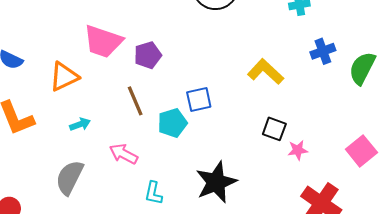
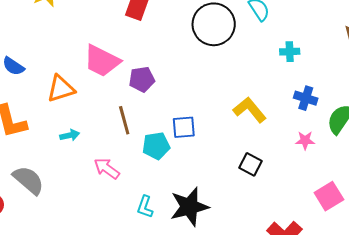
blue cross: (323, 51) -> (306, 98), turned 30
pink star: (298, 150) -> (305, 140), moved
gray semicircle: (70, 177) -> (28, 180), moved, turned 96
cyan L-shape: (153, 193) -> (145, 207), moved

